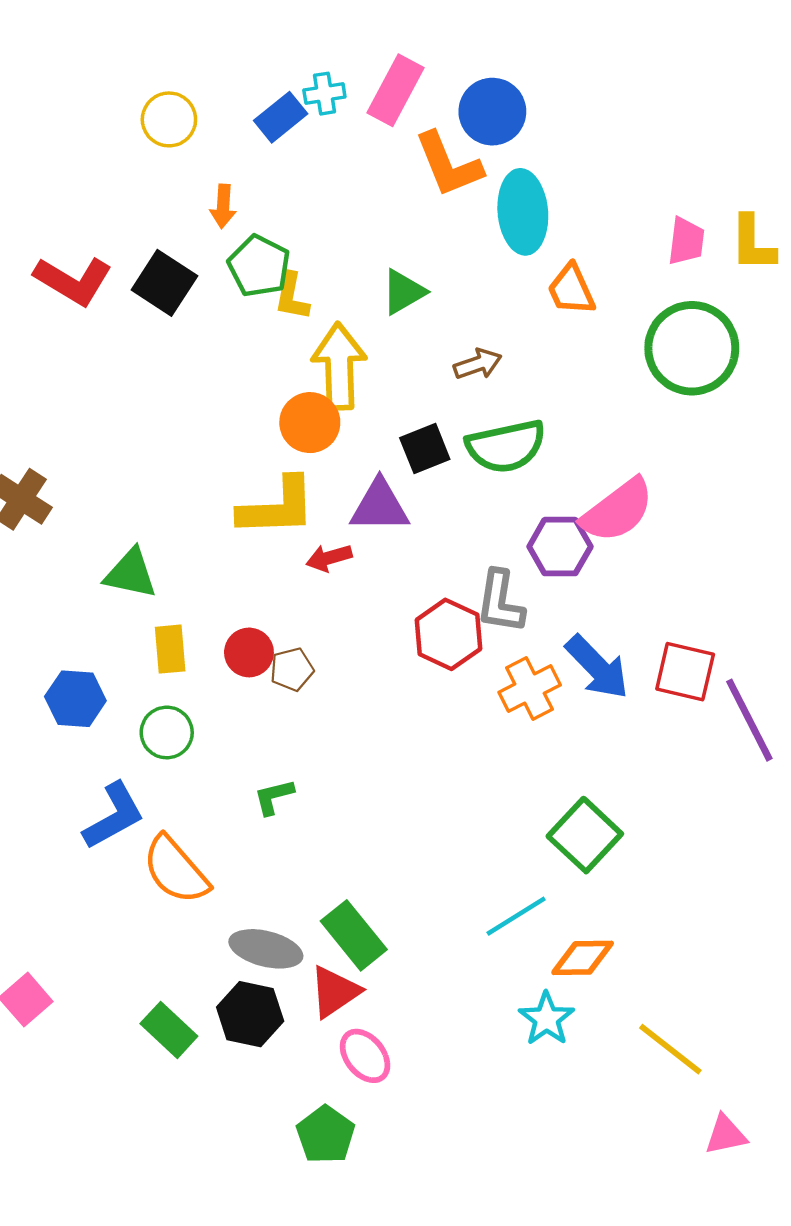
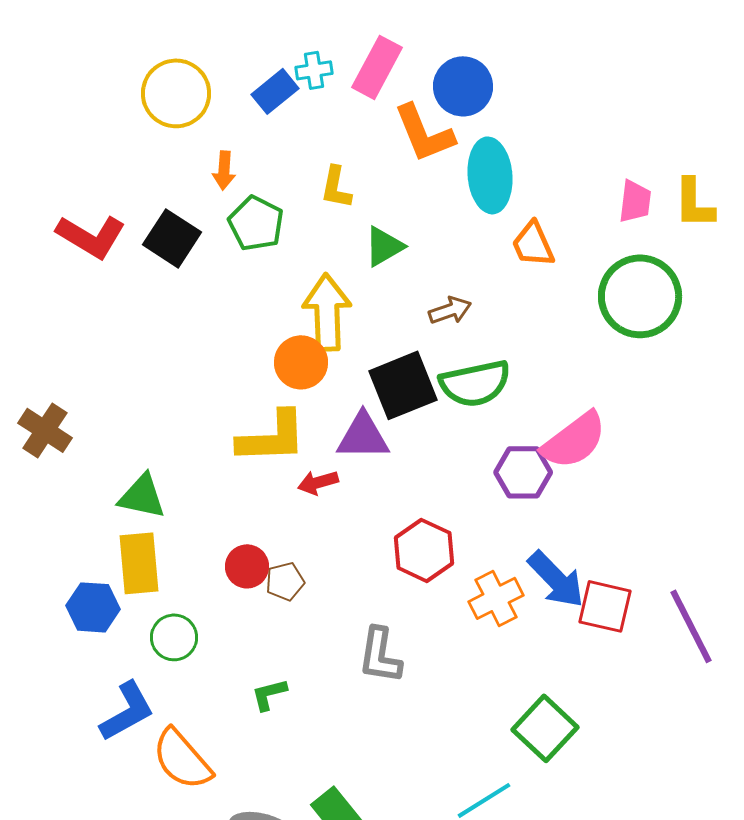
yellow circle: (169, 119) -> (176, 93), size x1.4
yellow L-shape: (292, 296) -> (336, 187), moved
black square: (425, 449) -> (403, 385), size x1.5
gray L-shape: (500, 602) -> (380, 655), moved
yellow rectangle: (170, 649) -> (139, 563), moved, size x1.4
red square: (685, 672) -> (605, 606), moved

